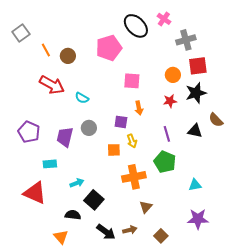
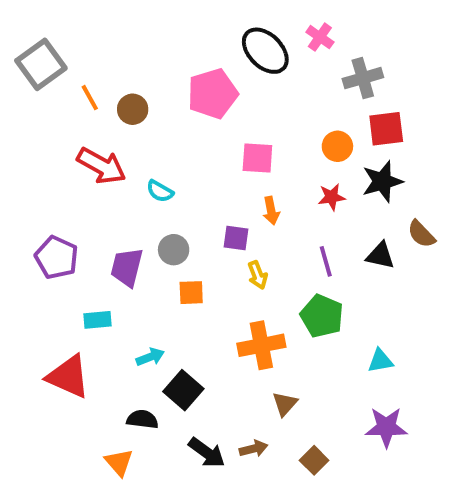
gray square: (21, 33) -> (41, 64), size x1.4
orange square: (114, 150) -> (191, 293), moved

